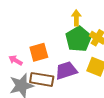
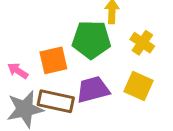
green pentagon: (78, 39) -> (91, 40), moved, turned 30

